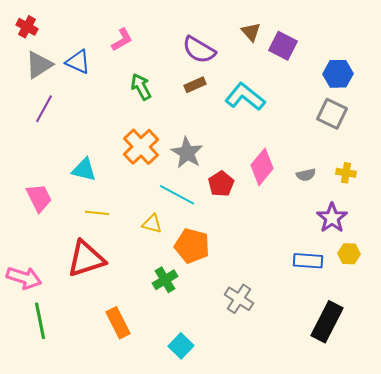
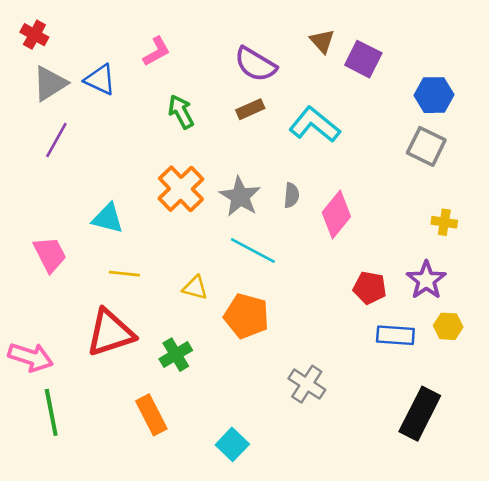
gray semicircle: (306, 175) -> (291, 195), moved, turned -72
red pentagon: (221, 184) -> (370, 288), moved, turned -30
cyan line: (177, 195) -> (253, 250), moved
green cross: (165, 280) -> (176, 355), moved

